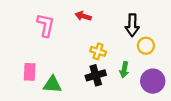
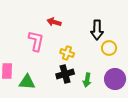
pink L-shape: (46, 25) -> (36, 41), moved
green arrow: (124, 70) -> (87, 80), moved

